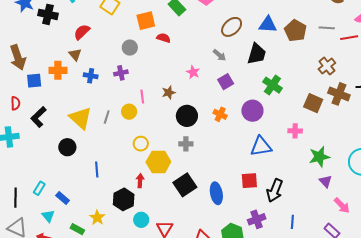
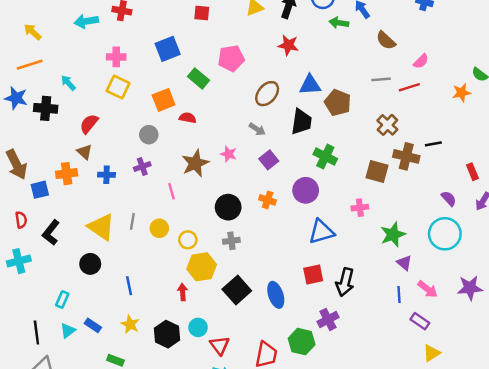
brown pentagon: (295, 31) -> (338, 103), moved
brown star: (169, 92) -> (195, 163), moved, size x1.6
yellow circle: (129, 112) -> (159, 228), moved
yellow circle: (141, 144) -> (188, 240), moved
cyan rectangle: (39, 188) -> (62, 299), moved
black hexagon: (124, 199) -> (167, 334), moved
cyan triangle: (48, 216) -> (68, 331), moved, turned 40
yellow star: (97, 218) -> (130, 324), moved
cyan circle: (141, 220) -> (198, 327), moved
blue line: (292, 222) -> (399, 295), moved

